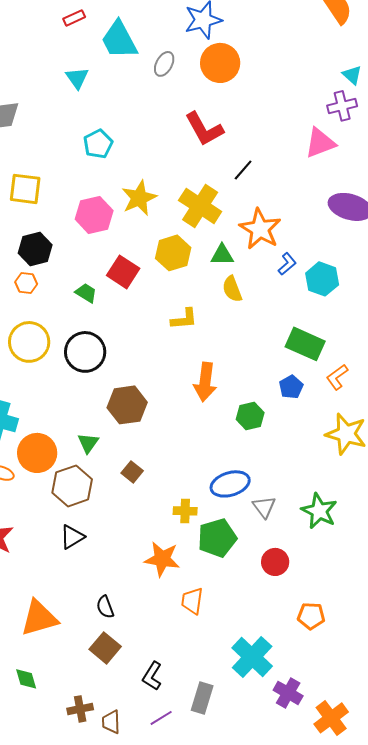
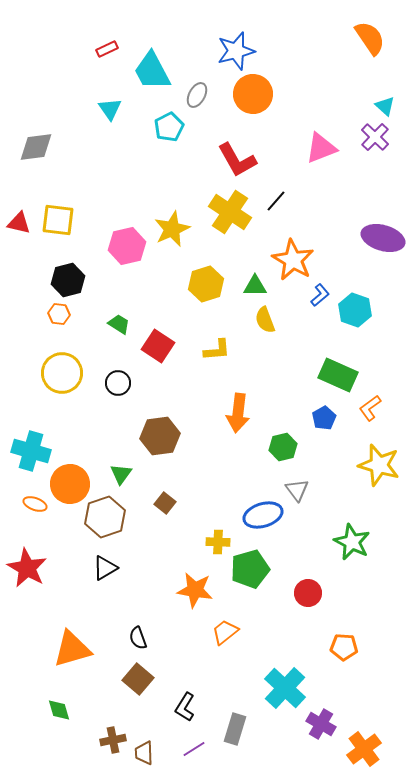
purple cross: (342, 106) -> (375, 137), turned -32
pink triangle: (320, 143) -> (321, 148), moved
cyan pentagon: (98, 144) -> (169, 127), moved
yellow cross: (200, 206) -> (230, 212), moved
red square: (123, 272) -> (158, 346), moved
black circle: (85, 352) -> (118, 383), size x0.6
gray triangle: (264, 507) -> (297, 490), moved
orange trapezoid: (192, 601) -> (225, 632), turned 44

